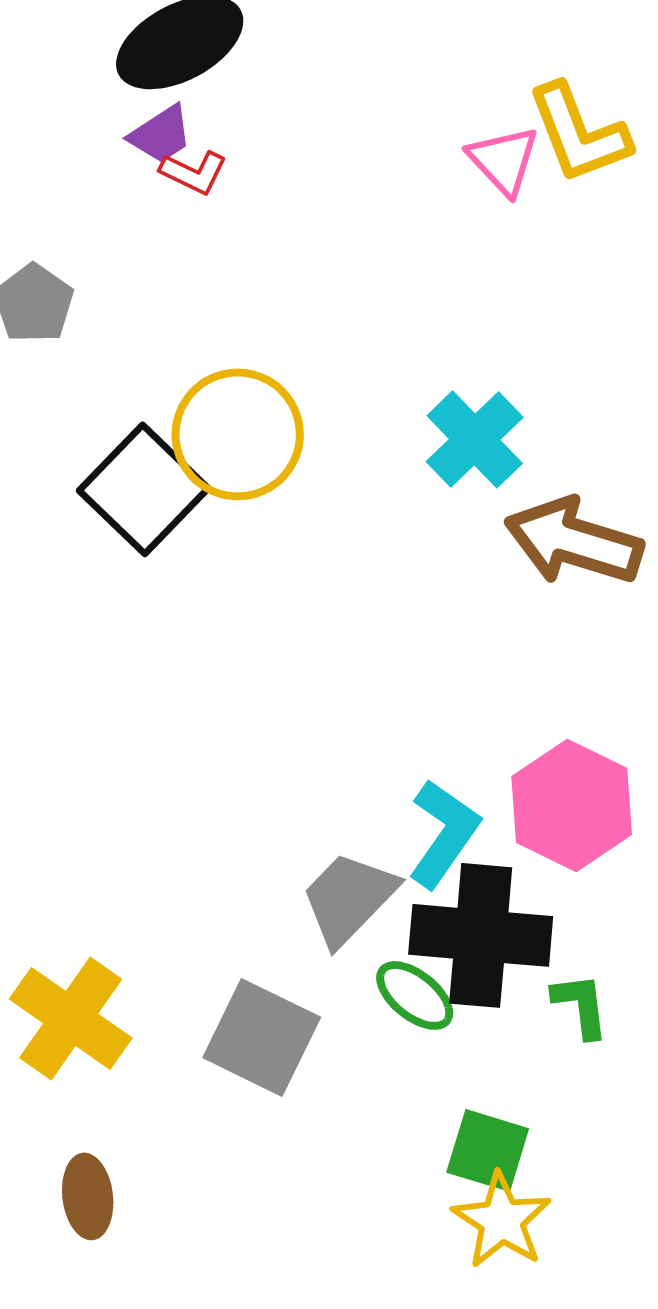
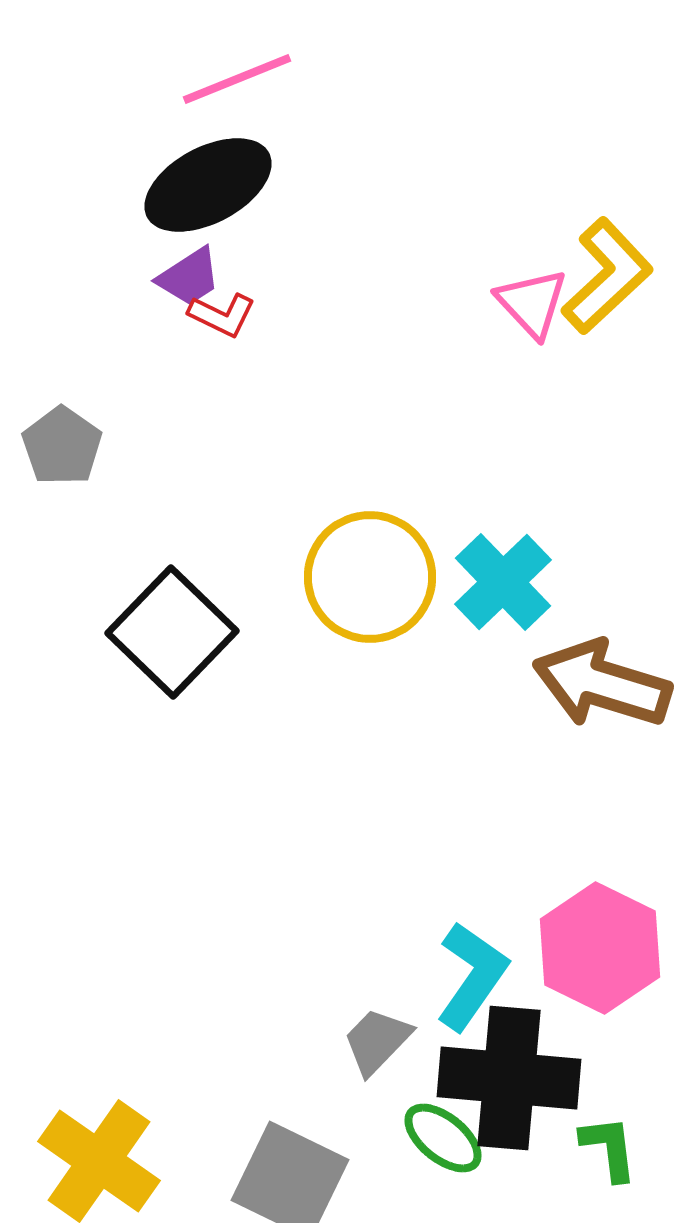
yellow L-shape: (579, 133) -> (607, 276), turned -112
yellow circle: (238, 434) -> (370, 577), moved
gray trapezoid: (349, 898) -> (377, 1041), size x0.7

